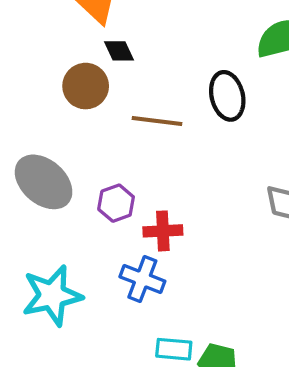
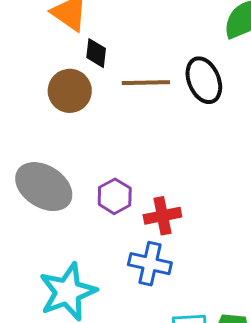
black diamond: (119, 51) -> (96, 53), turned 40
brown line: (157, 121) -> (146, 83), moved

